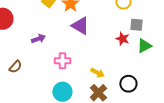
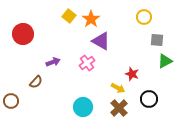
purple arrow: (38, 39) -> (53, 62), moved
red star: (122, 39) -> (132, 74), moved
pink cross: (62, 61) -> (87, 63), moved, turned -35

